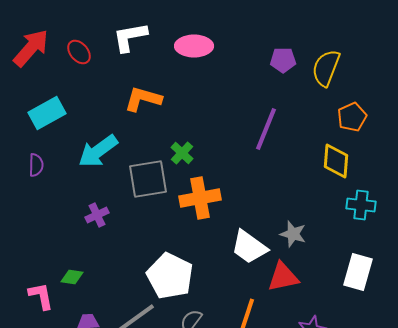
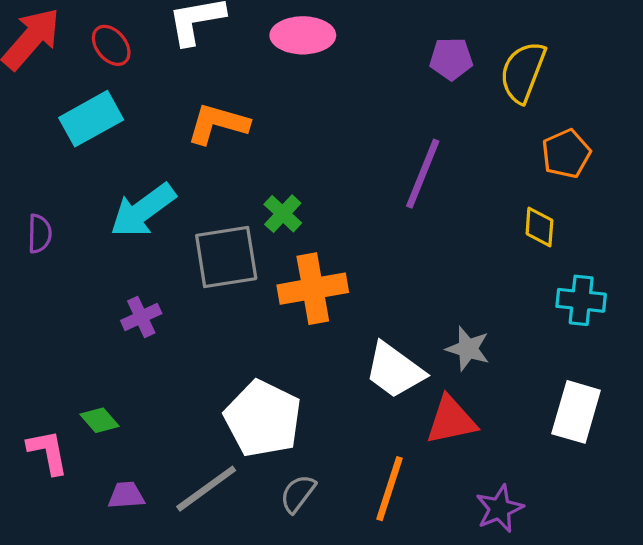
cyan rectangle: (47, 113) -> (91, 119), moved
yellow diamond: (336, 161) -> (539, 227), size x0.7
green diamond: (72, 277) -> (100, 420), turned 40

